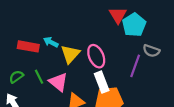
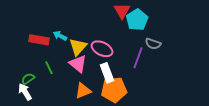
pink ellipse: (96, 56) -> (102, 49), turned -40
green semicircle: (16, 77) -> (28, 79), moved
pink triangle: (58, 82) -> (78, 64), moved

